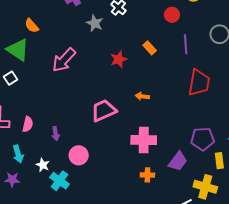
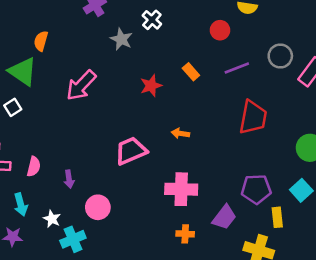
orange semicircle: (32, 26) -> (41, 41), turned 56
purple line: (186, 44) -> (237, 68), turned 72
cyan cross: (60, 181) -> (73, 239), turned 30

